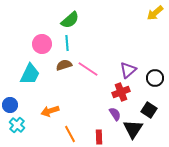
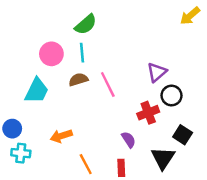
pink line: (88, 69) -> (108, 84), turned 30
purple triangle: (128, 70) -> (157, 72), moved
black circle: (155, 78) -> (172, 96), moved
purple semicircle: (115, 114) -> (129, 140), moved
cyan cross: (17, 125) -> (21, 153), turned -35

